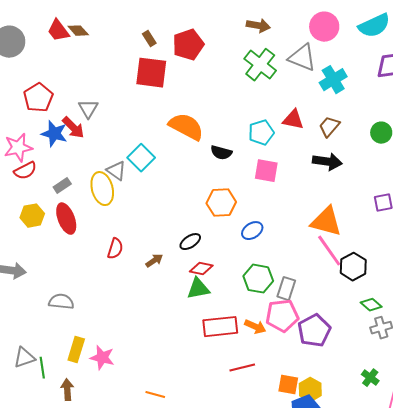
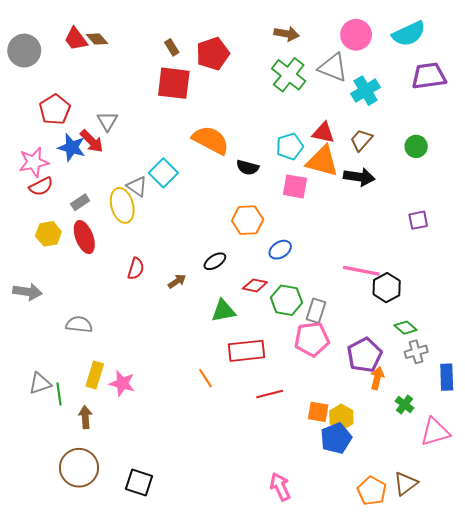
orange triangle: (326, 222) -> (322, 161), moved
pink line: (329, 251) -> (361, 271), turned -44
red diamond: (201, 269) -> (255, 285), moved
orange arrow: (255, 327) -> (377, 378), moved, turned -100
purple pentagon: (314, 331) -> (364, 355), moved
orange line: (155, 395) -> (205, 378), moved, turned 42

